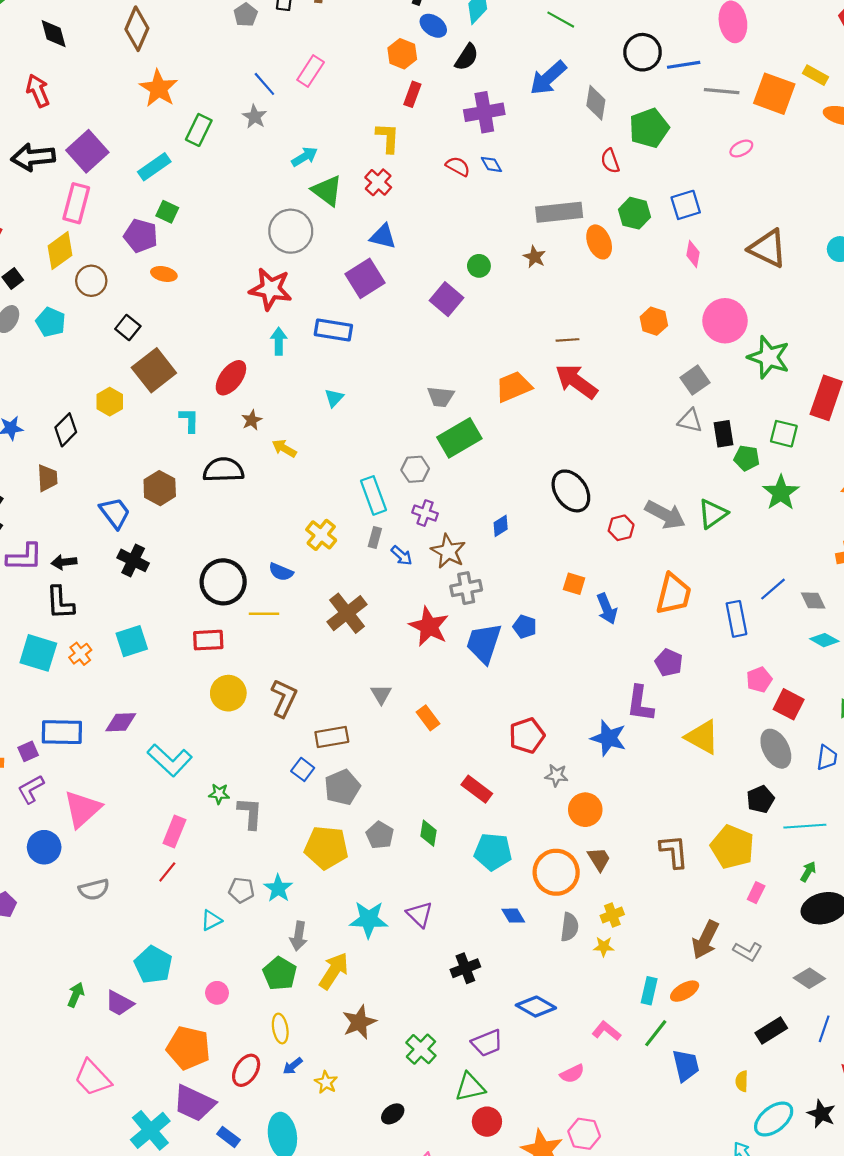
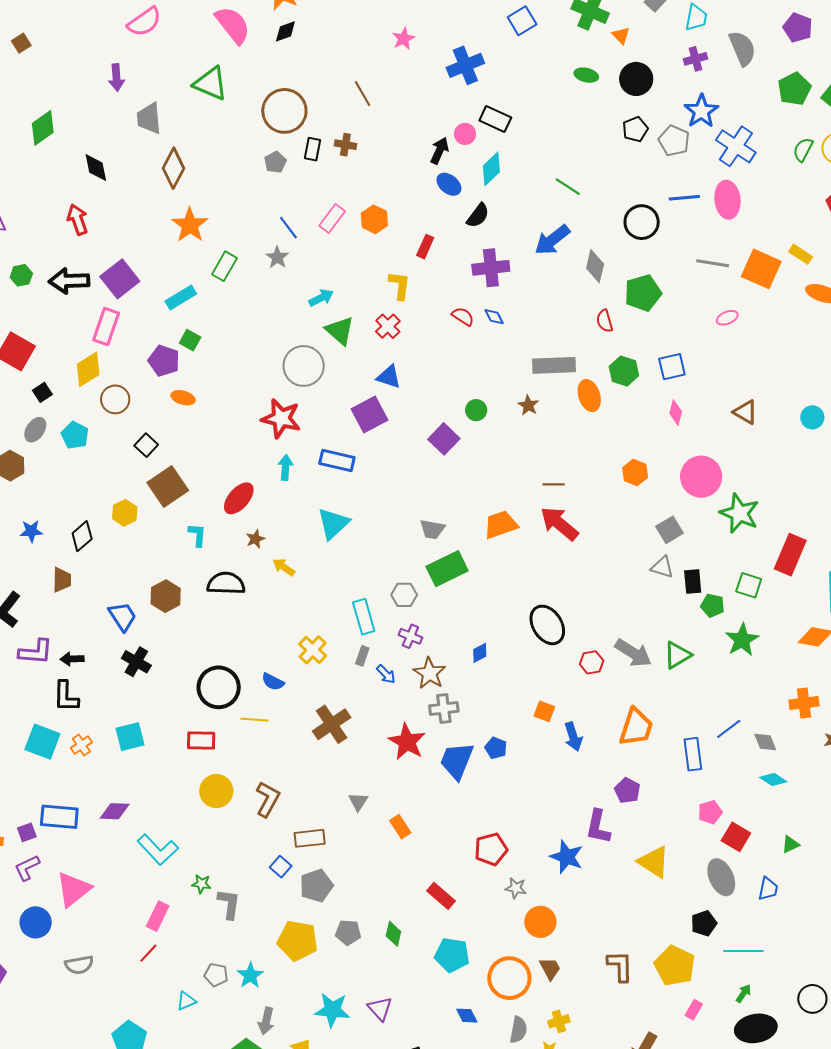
orange hexagon: (402, 54) -> (374, 219), moved
blue line: (684, 65) -> (684, 198), moved
brown triangle: (768, 248) -> (745, 412), size x0.7
cyan triangle: (334, 398) -> (333, 524), size x1.8
gray pentagon: (380, 835) -> (348, 932), turned -30

